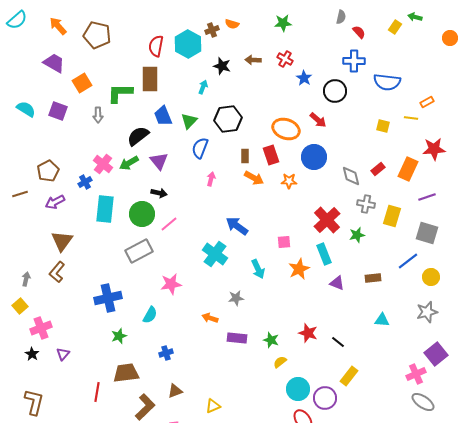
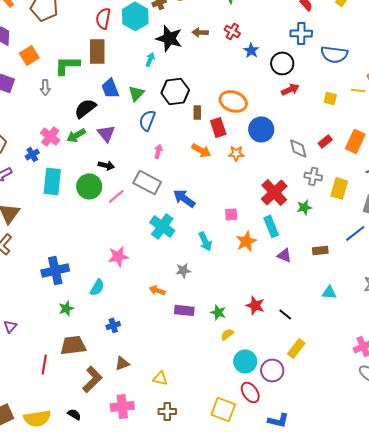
black star: (222, 66) -> (169, 38), size x1.5
red arrow: (318, 120) -> (290, 89), moved, turned -66
brown rectangle: (245, 156) -> (197, 112), moved
gray rectangle: (139, 251) -> (147, 182), moved, turned 56
yellow triangle: (213, 406) -> (160, 378), turned 35

